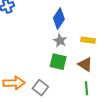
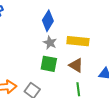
yellow rectangle: (88, 40) -> (78, 41), size x1.5

